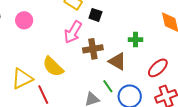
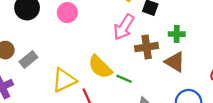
green cross: (135, 40) -> (177, 34), moved
green line: (108, 86) -> (124, 79), moved, turned -32

